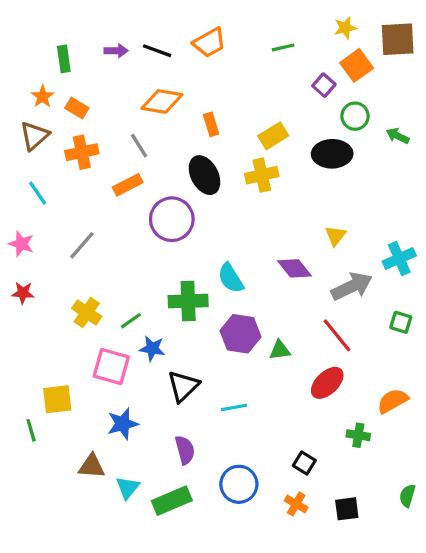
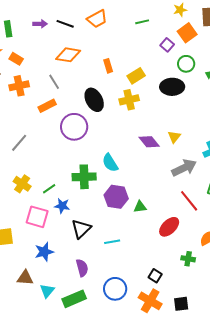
orange rectangle: (211, 124) -> (108, 66), moved
purple diamond: (294, 268) -> (149, 142), moved
red line: (337, 335) -> (189, 201), moved
orange cross: (296, 504) -> (150, 301), size x1.6

